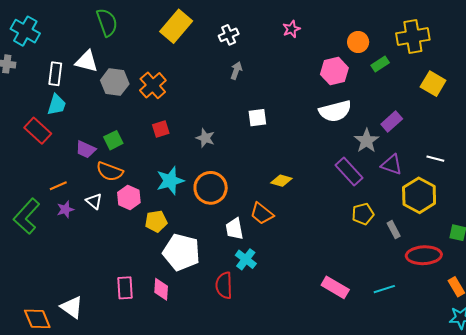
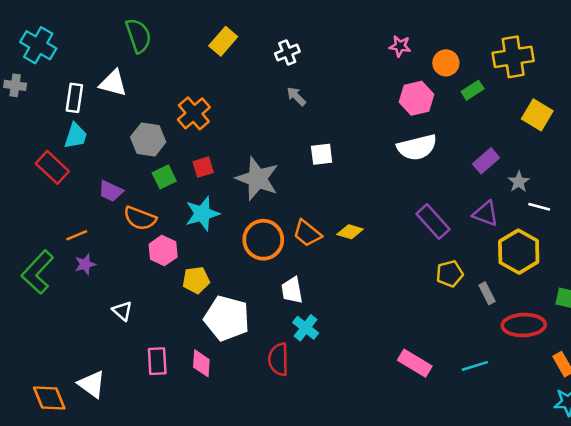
yellow rectangle: (176, 26) -> (223, 41), size x0.7
pink star: (291, 29) -> (400, 46), moved, turned 30
gray arrow: (236, 71) -> (296, 96), turned -66
gray hexagon: (115, 82) -> (148, 140), moved
gray star: (205, 138) -> (257, 179), size x1.8
green square: (113, 140) -> (164, 177), moved
gray star: (367, 141) -> (519, 182), moved, size x0.7
cyan star: (170, 181) -> (202, 214), moved
white triangle: (94, 201) -> (122, 311), moved
orange trapezoid: (262, 214) -> (307, 233), moved

